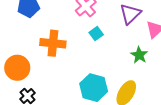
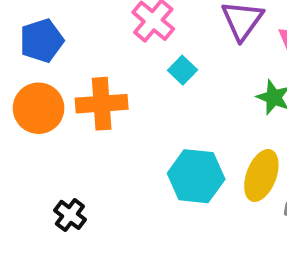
orange circle: (17, 68) -> (39, 108), moved

